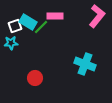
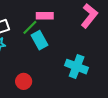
cyan rectangle: (28, 22) -> (39, 40), moved, turned 30

